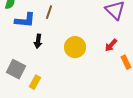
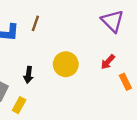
black arrow: (38, 41) -> (28, 75), moved

